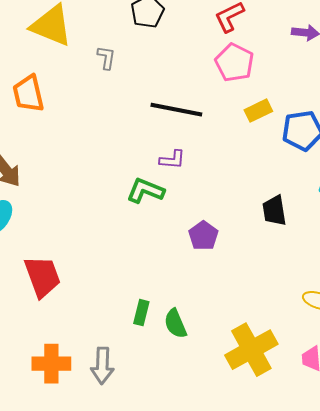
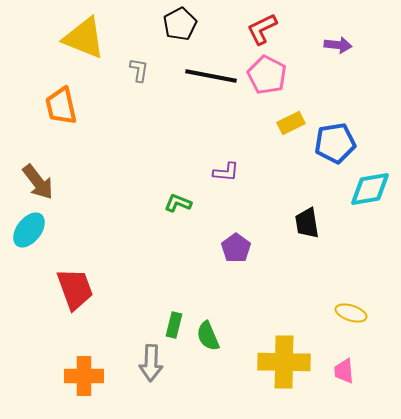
black line: (176, 110) -> (211, 76), moved
purple L-shape: (172, 160) -> (226, 172), moved
green L-shape: (145, 191) -> (178, 203), size x0.7
yellow cross: (251, 350) -> (284, 362), turned 30
gray arrow: (102, 366) -> (151, 363), moved

